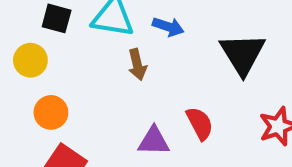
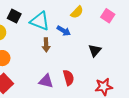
black triangle: (243, 54) -> (95, 50), size x0.6

